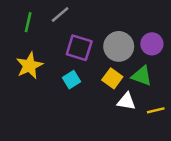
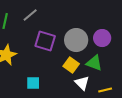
cyan square: (71, 80) -> (33, 83), moved, turned 32
white triangle: (126, 101) -> (82, 83), turned 35

